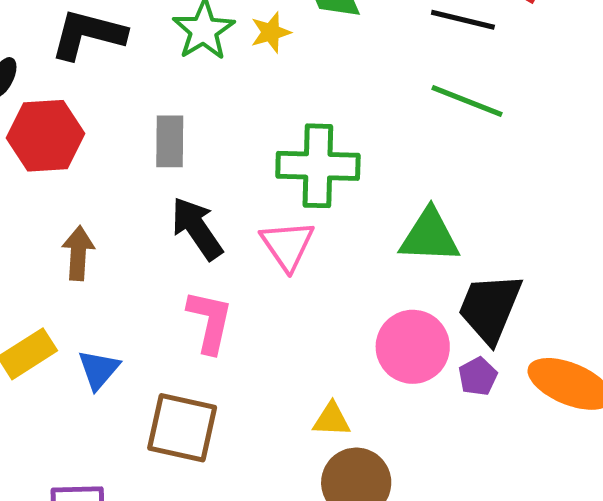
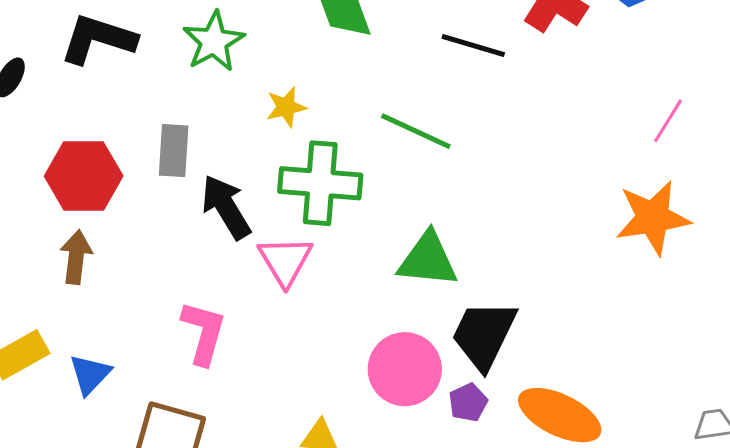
yellow star: (271, 32) -> (286, 107), moved
green line: (467, 101) -> (416, 131), moved
red hexagon: (46, 136) -> (84, 176), moved
black arrow: (197, 228) -> (226, 207), moved

